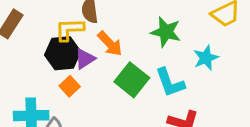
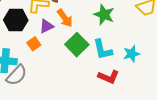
black hexagon: (63, 53) -> (16, 20), moved
cyan star: (206, 58) -> (131, 54), moved

